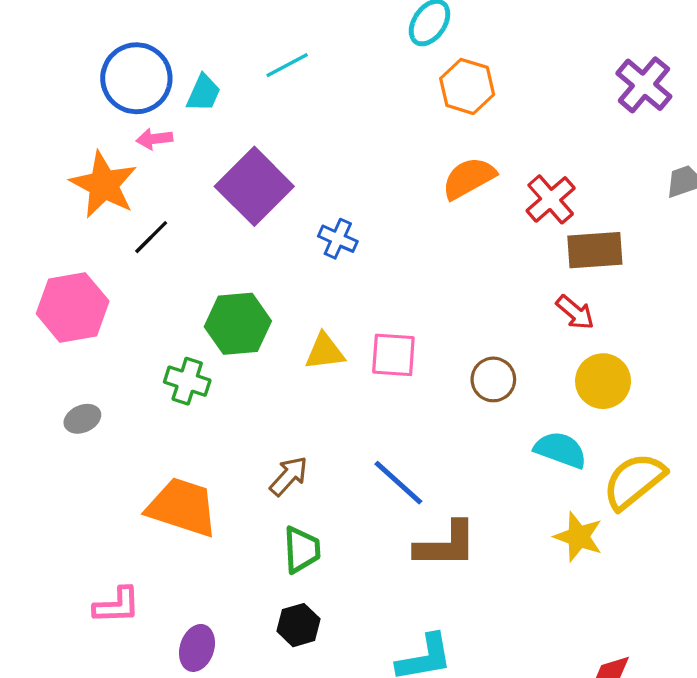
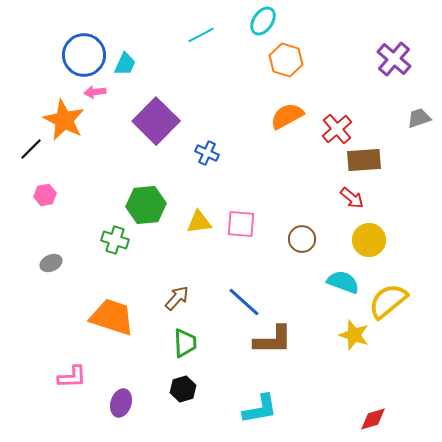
cyan line: (287, 65) -> (201, 35), moved
black line: (151, 237) -> (31, 149), moved
pink hexagon: (73, 307) -> (45, 195), size x0.5

